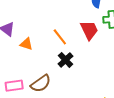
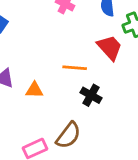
orange line: (60, 37) -> (75, 68), turned -30

